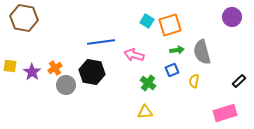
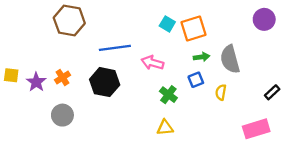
brown hexagon: (24, 18) -> (69, 20), moved
gray circle: (66, 85) -> (62, 115), moved

